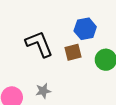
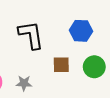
brown square: (73, 52) -> (61, 65), moved

